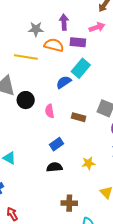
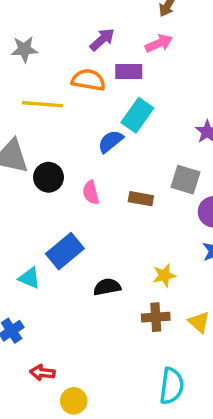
purple arrow: (64, 22) -> (102, 39), turned 56
gray star: (36, 29) -> (24, 49), moved
blue rectangle: (56, 144) -> (65, 251), moved, size x1.5
brown cross: (69, 203) -> (156, 317), moved
red arrow: (12, 214) -> (42, 373), turned -48

